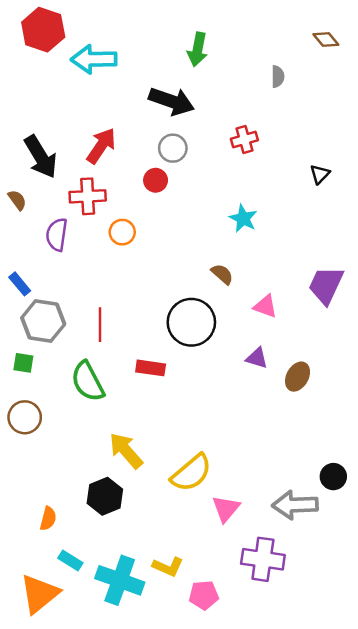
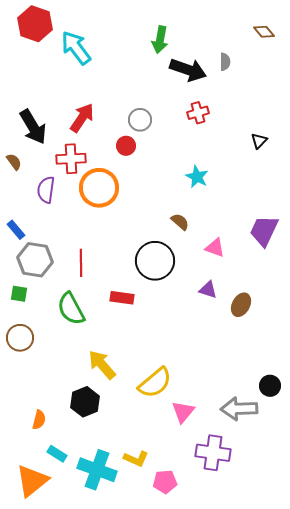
cyan arrow: (94, 59) -> (76, 48), turned 54
black arrow: (172, 101) -> (188, 70), moved
orange circle: (122, 232) -> (99, 188), size x1.8

